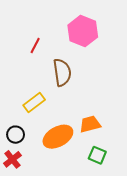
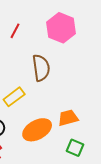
red line: (35, 46) -> (15, 31), moved

